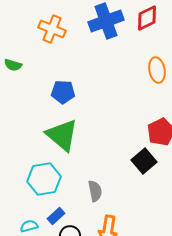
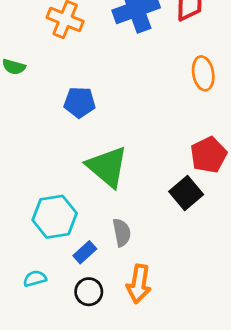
green triangle: (62, 135) -> (107, 167), moved
blue rectangle: (56, 216) -> (85, 252), moved

